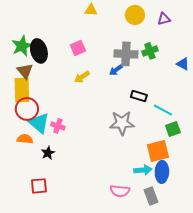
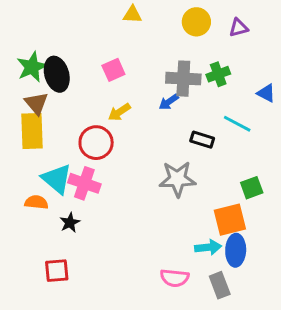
red circle: (27, 109) -> (96, 143), moved
cyan line: (163, 110) -> (237, 124), moved
pink cross: (58, 126) -> (84, 183), size x1.5

